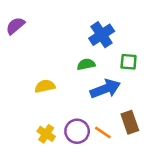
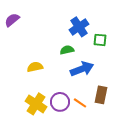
green square: (129, 62) -> (100, 40), moved
brown rectangle: (130, 122) -> (101, 95), turned 30
yellow cross: (46, 134) -> (36, 104), size x1.5

